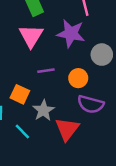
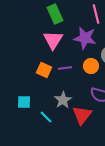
orange circle: (78, 78) -> (91, 66), moved
orange square: (20, 94) -> (44, 70), moved

